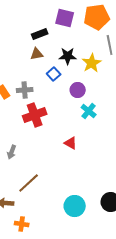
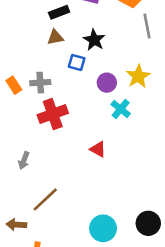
black star: (68, 56) -> (94, 40), turned 30
yellow star: (92, 63) -> (138, 76), moved
blue square: (54, 74) -> (77, 62), turned -32

